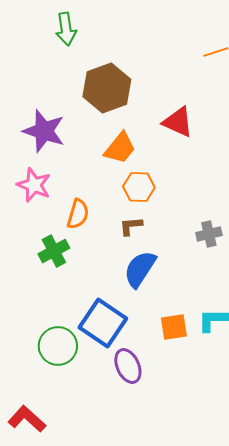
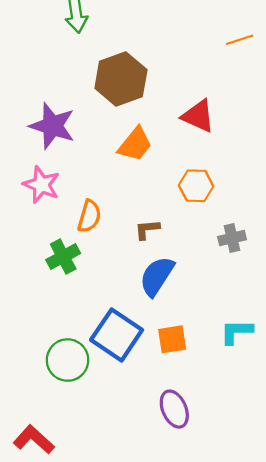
orange hexagon: (139, 187) -> (196, 186), moved
orange square: (174, 327) -> (172, 339), moved
purple ellipse: (128, 366) -> (174, 409), moved

